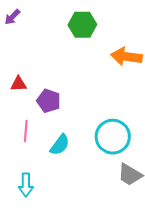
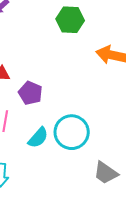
cyan circle: (113, 137) -> (72, 132), moved

